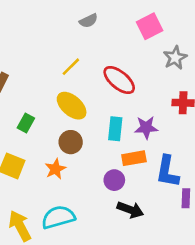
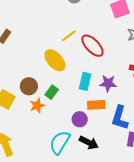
yellow line: (71, 67) -> (69, 36), moved
green rectangle: (26, 123) -> (52, 92), moved
brown circle: (71, 142) -> (29, 86), moved
cyan semicircle: (58, 217) -> (60, 142), moved, turned -50

